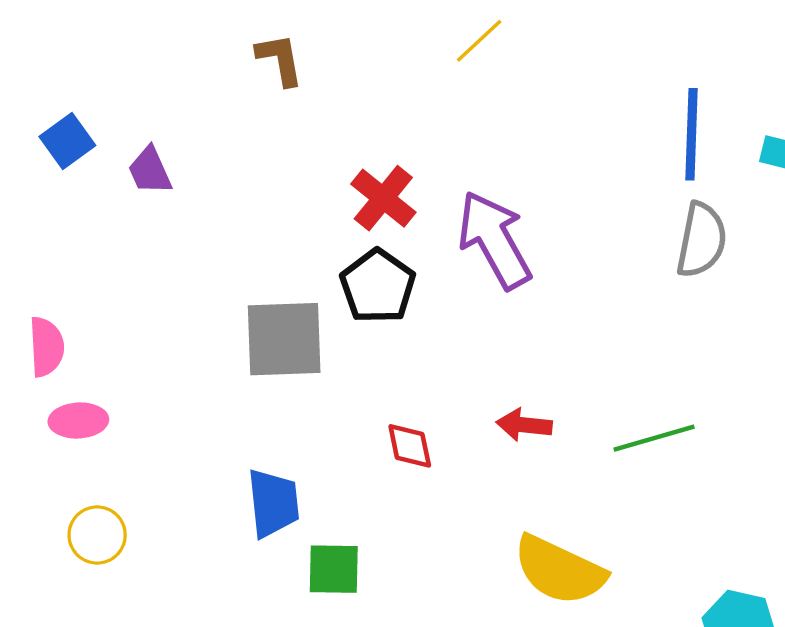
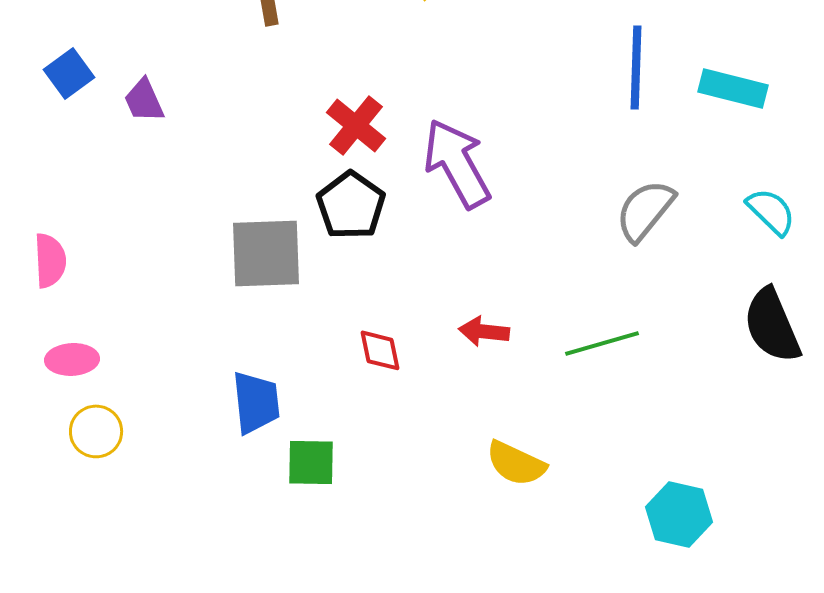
gray semicircle: (701, 240) -> (645, 210), moved, turned -152
pink ellipse: (78, 421) -> (72, 359), moved
yellow semicircle: (559, 570) -> (516, 463), size x0.7

